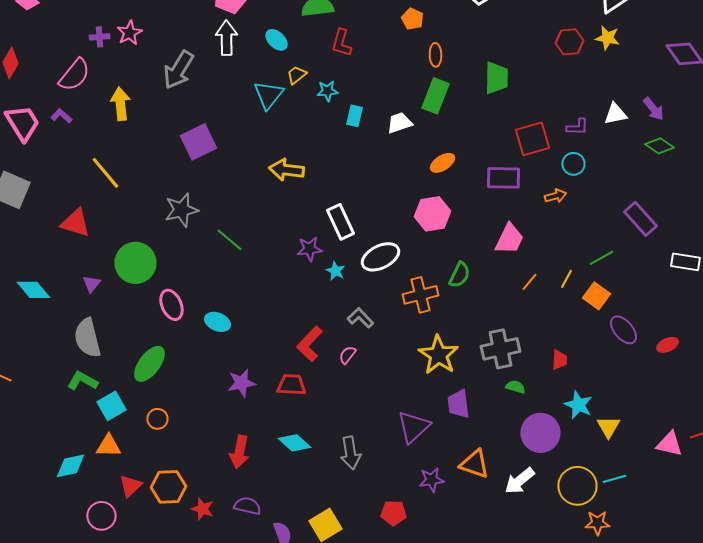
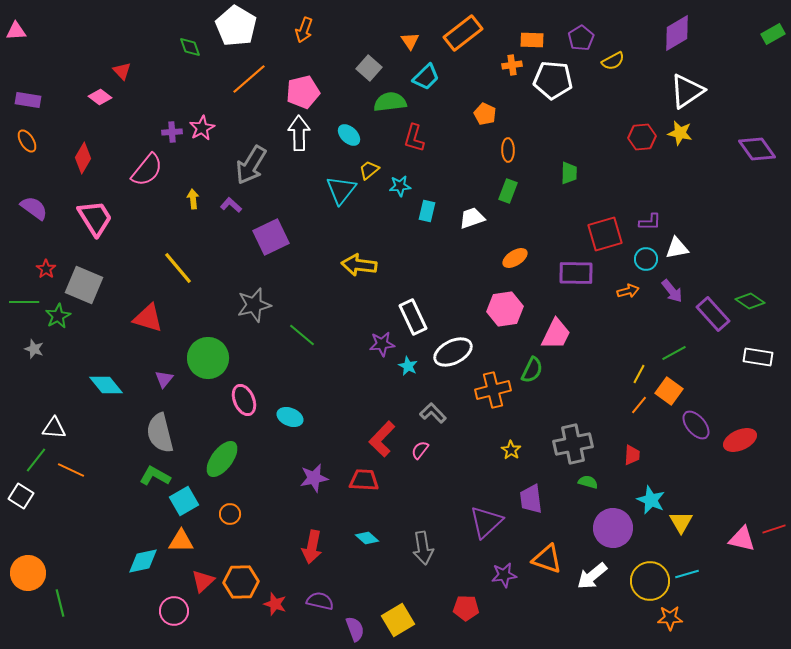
green trapezoid: (496, 78) -> (569, 173), size x0.7
green rectangle: (435, 96) -> (508, 191), size x0.7
yellow arrow: (120, 104) -> (193, 199), size x0.6
purple arrow: (653, 109) -> (672, 291), moved
white triangle: (615, 114) -> (677, 248), moved
purple L-shape: (61, 116) -> (231, 205), moved
green diamond: (659, 146) -> (750, 301), moved
pink trapezoid: (509, 239) -> (556, 334), moved
orange line: (529, 282) -> (639, 405), moved
red ellipse: (667, 345) -> (740, 440), size x1.5
yellow star: (438, 355) -> (511, 450), size x0.5
cyan diamond: (294, 443) -> (367, 538), size x0.7

